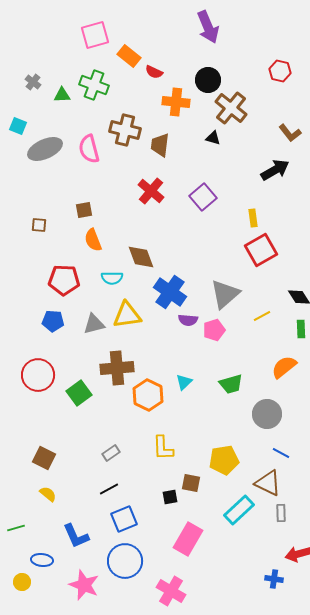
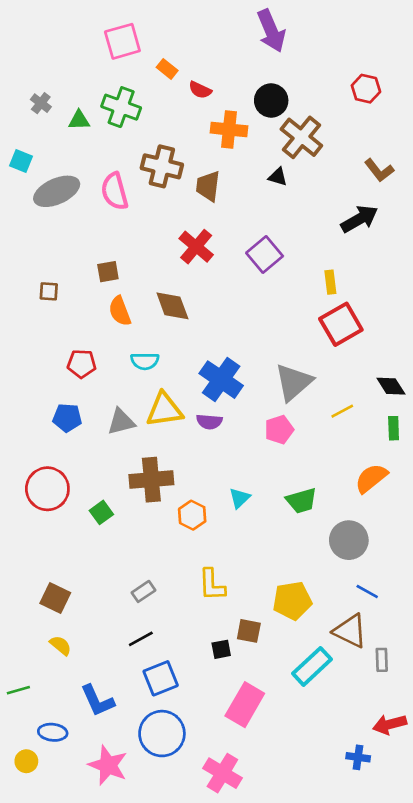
orange rectangle: (129, 56) -> (167, 69), size x0.7
brown diamond: (141, 257) -> (172, 306), moved
red pentagon: (64, 280) -> (82, 364), size x0.7
purple semicircle: (188, 320) -> (209, 422), moved
green square: (79, 393) -> (101, 512), size x0.7
orange hexagon: (148, 395) -> (192, 515), size x0.7
gray rectangle: (281, 513) -> (382, 660), moved

